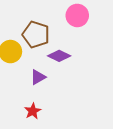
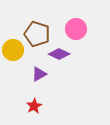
pink circle: (77, 15) -> (76, 29), moved

